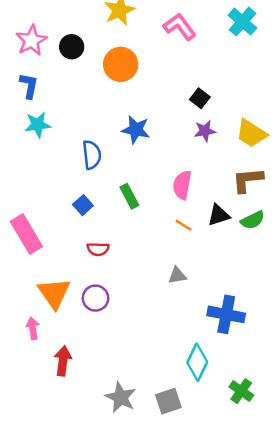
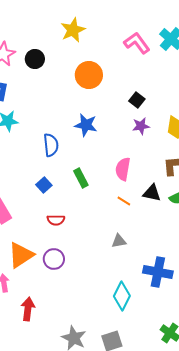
pink L-shape: (180, 27) -> (137, 43), moved
orange circle: (121, 64) -> (89, 75), moved
black triangle: (219, 215) -> (152, 193), turned 30
orange triangle: (54, 293) -> (21, 255), turned 32
cyan diamond: (197, 362) -> (122, 296), moved

